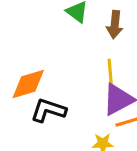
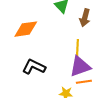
orange diamond: (28, 84) -> (26, 29), moved

